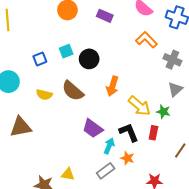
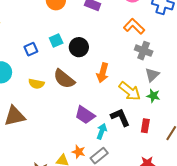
gray cross: (172, 60) -> (144, 51), moved
gray triangle: (175, 89) -> (152, 75), moved
red rectangle: (153, 133) -> (145, 126), moved
orange star: (127, 158) -> (79, 152), moved

